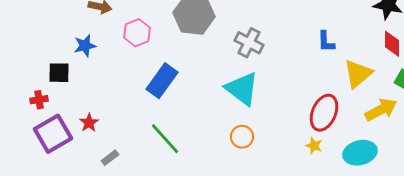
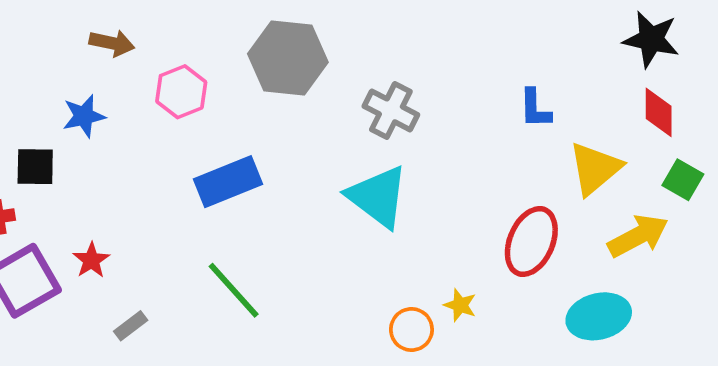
blue rectangle: (162, 81) -> (228, 182), turned 32
orange circle: (242, 137) -> (411, 329), moved
yellow star: (314, 146) -> (460, 305), moved

